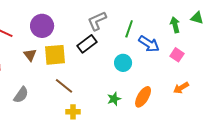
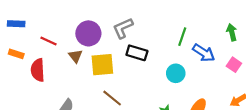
gray L-shape: (97, 21) -> (123, 28), moved
black rectangle: (87, 44) -> (137, 53), turned 54
brown triangle: (30, 55) -> (75, 56), moved

